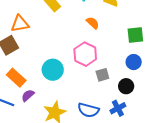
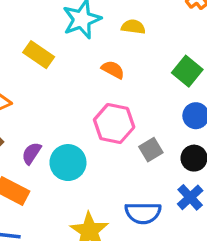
green square: (135, 35) -> (187, 71), turned -30
purple semicircle: (28, 95) -> (31, 153), moved

